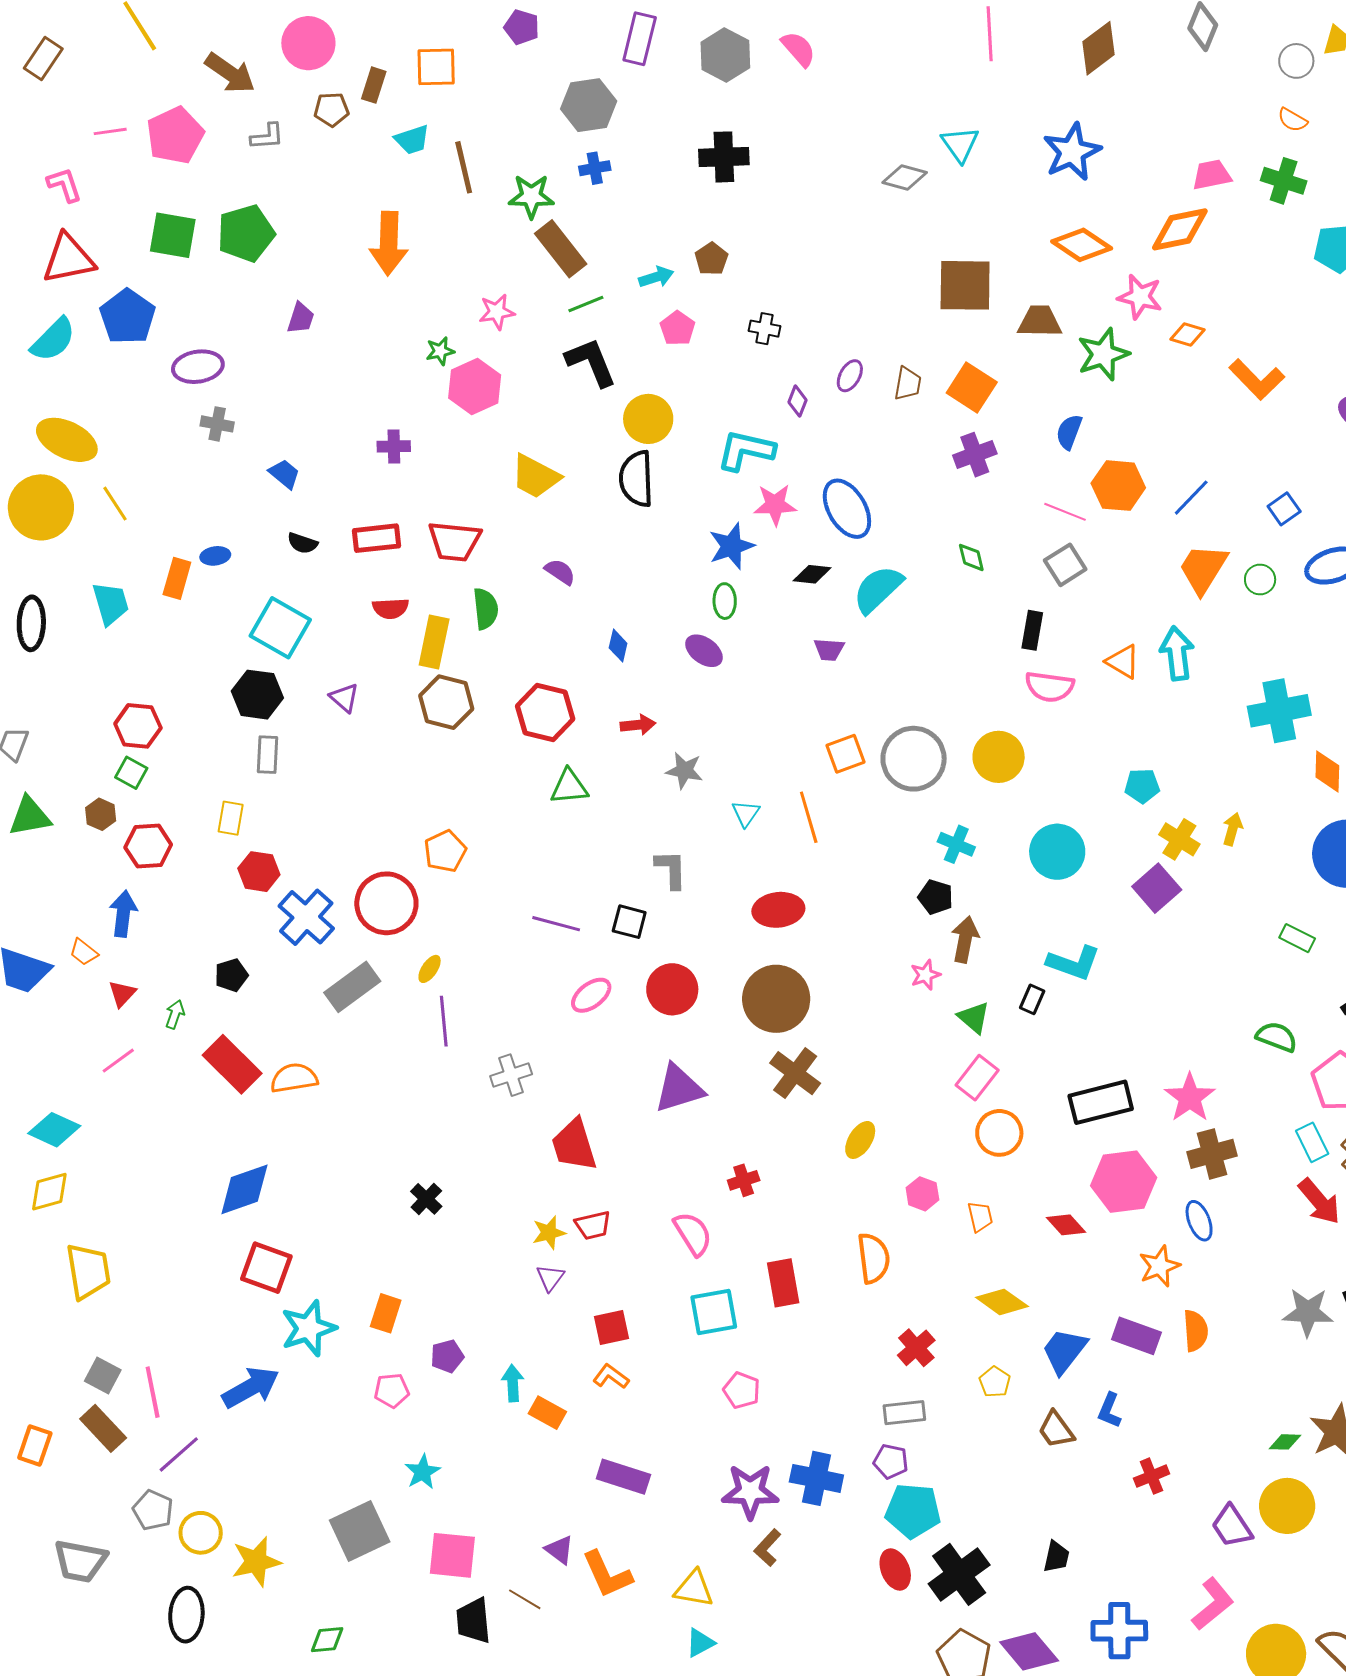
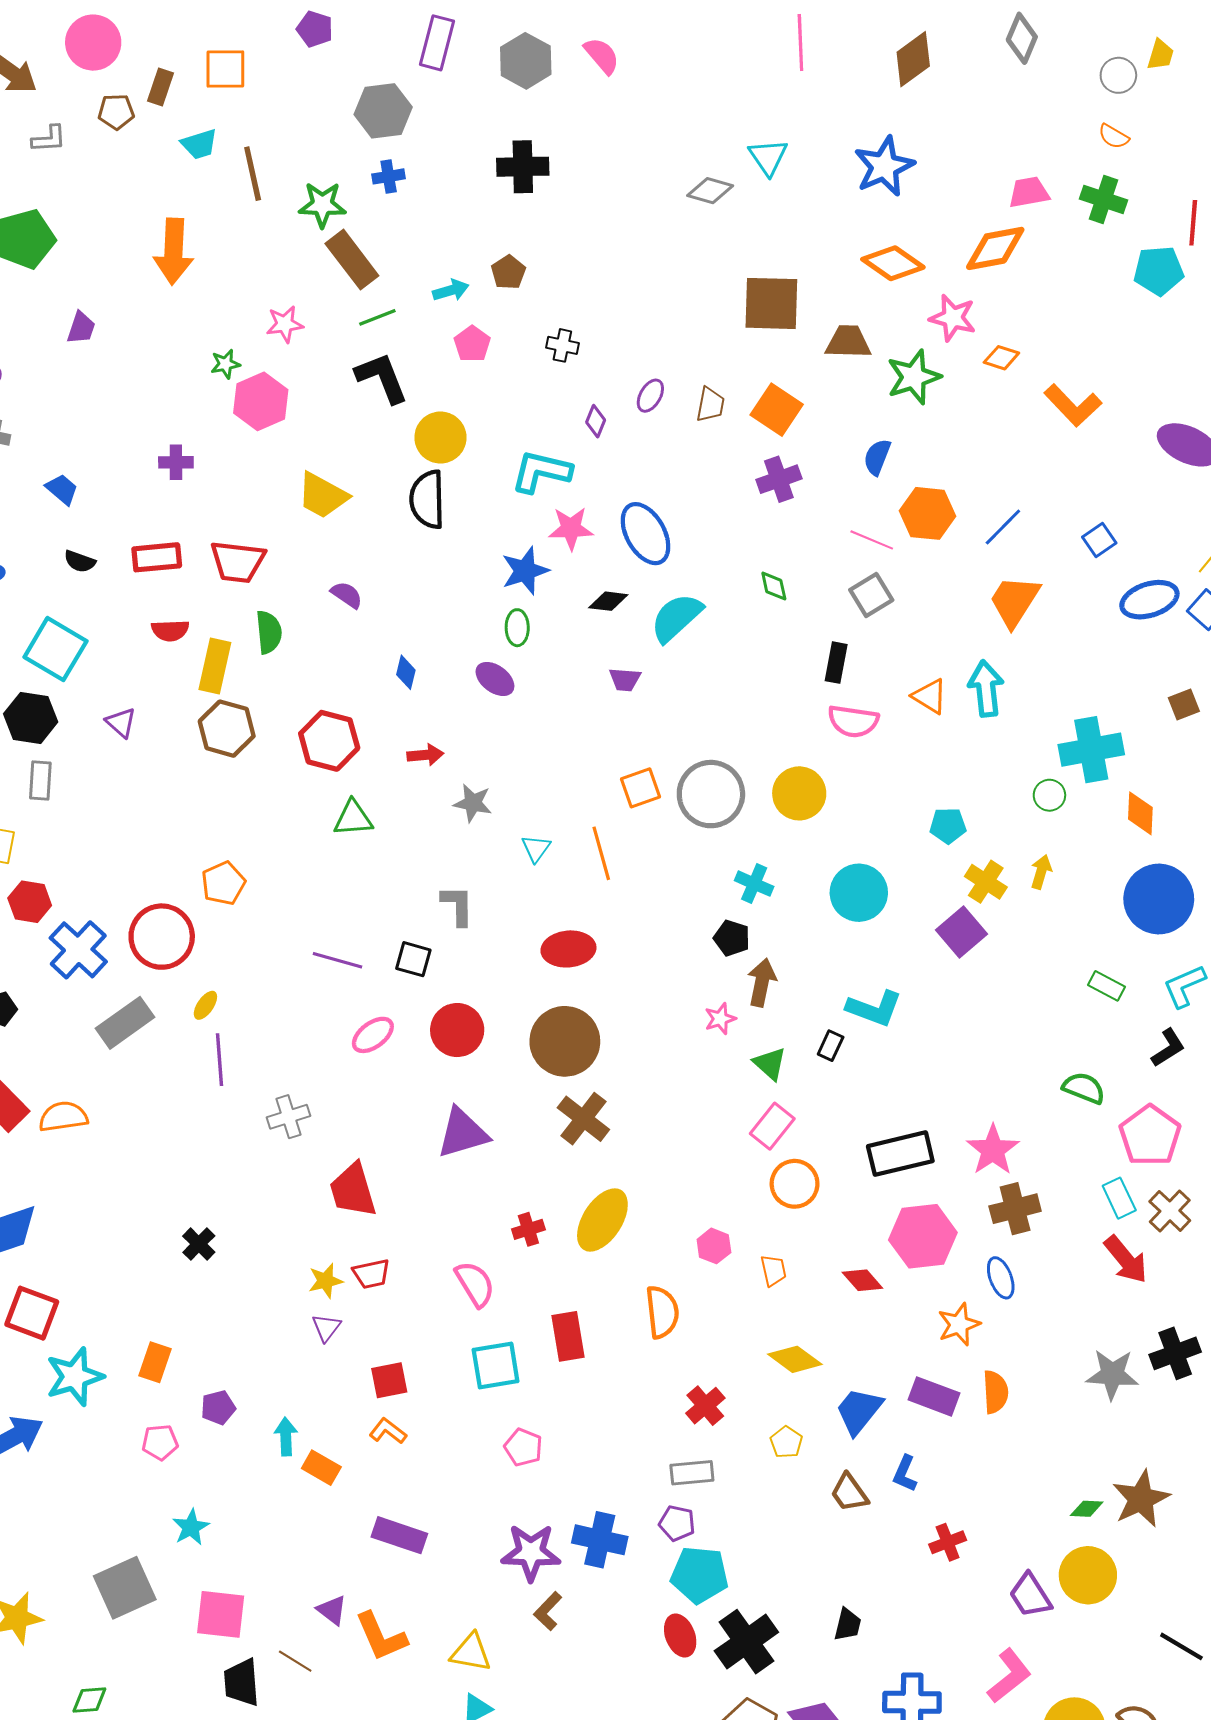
green circle: (1260, 580) -> (1049, 795), moved
yellow ellipse: (860, 1140) -> (602, 1220), moved, size x1.6

